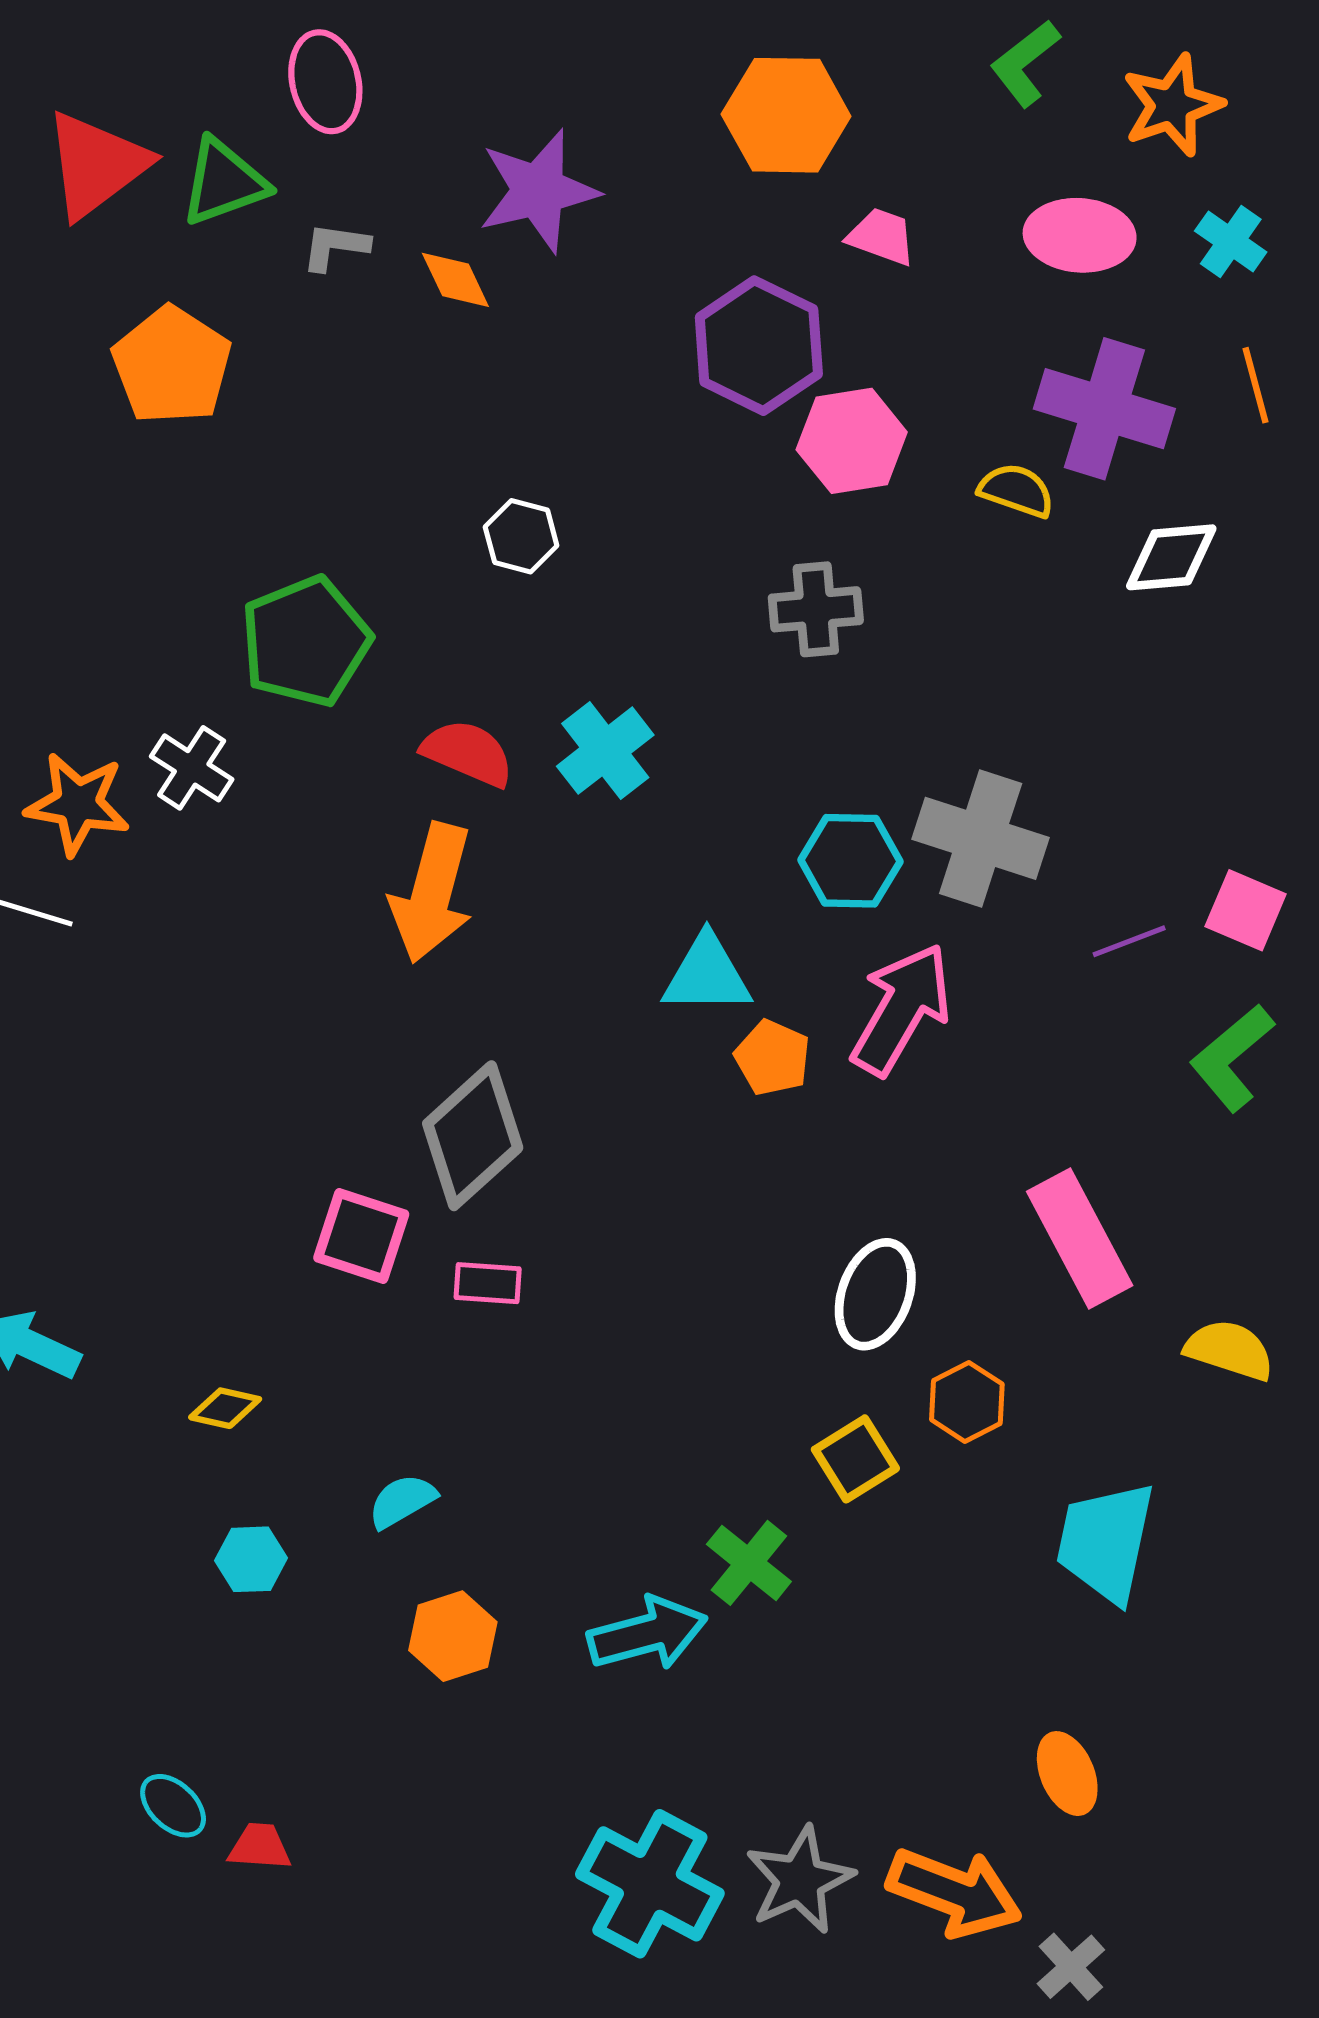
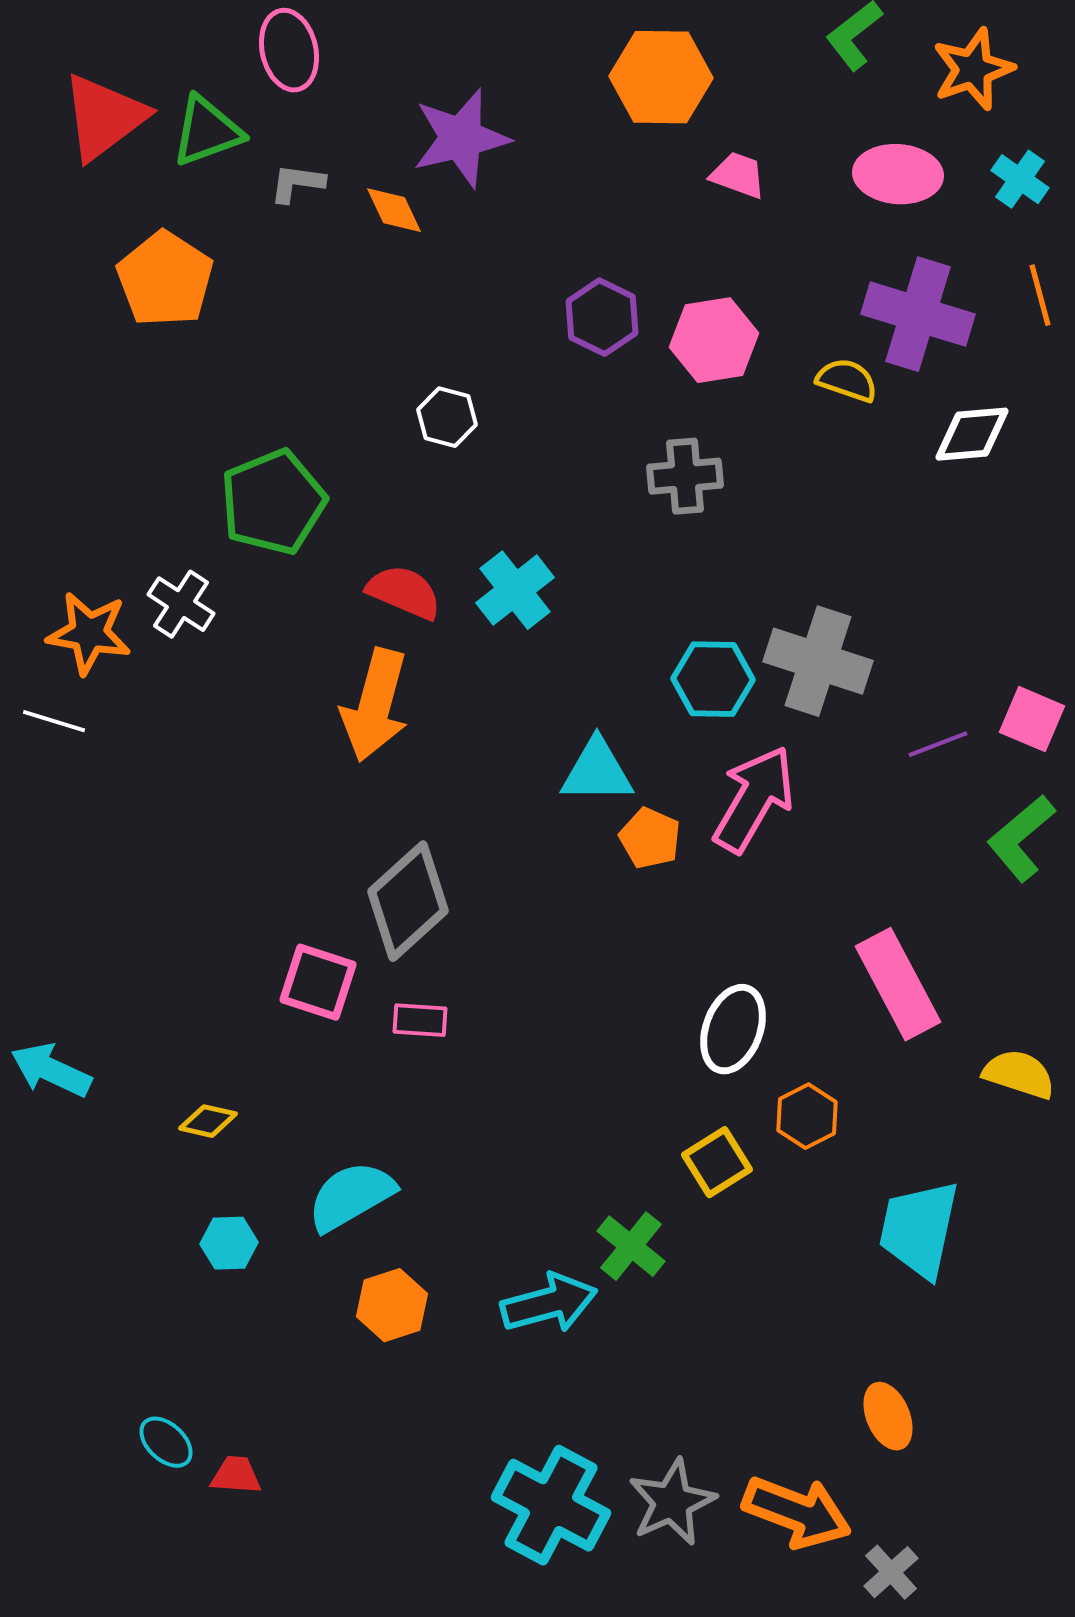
purple hexagon: (759, 346) -> (602, 317), moved, size x0.7
cyan semicircle: (402, 1501) -> (351, 1196), size x1.6

